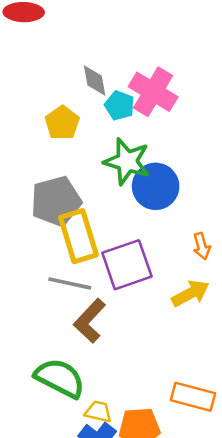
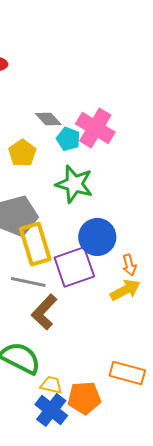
gray diamond: (95, 81) -> (48, 119), turned -32
blue circle: (156, 186) -> (97, 237), moved
orange arrow: (202, 246) -> (129, 265), moved

